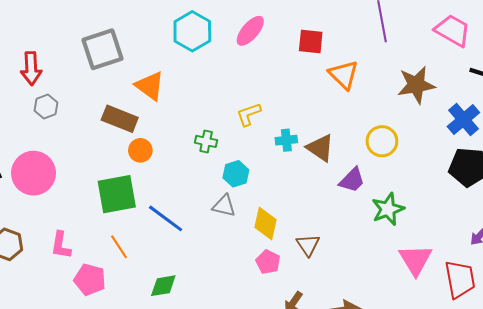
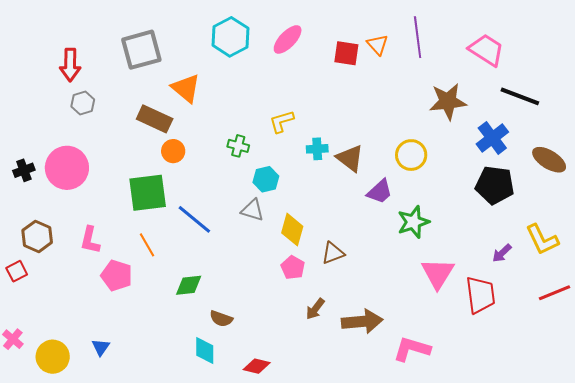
orange triangle: (344, 75) -> (377, 45), moved, size x0.7
brown triangle: (308, 245) -> (333, 253), turned 40

